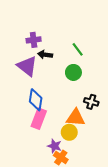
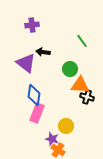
purple cross: (34, 40) -> (32, 25), moved
green line: (78, 49) -> (82, 41), moved
orange triangle: (76, 118) -> (80, 85), moved

